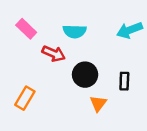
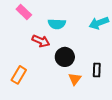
pink rectangle: (26, 29) -> (24, 12), moved
black rectangle: (124, 81) -> (97, 70), moved

